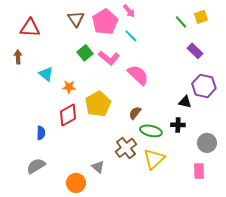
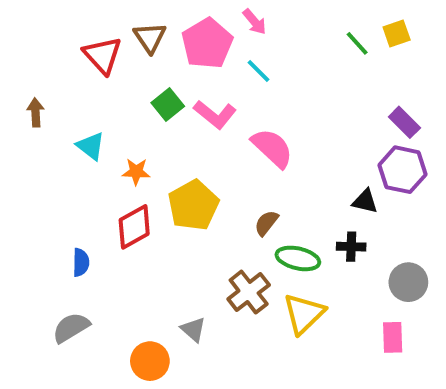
red triangle: (30, 28) -> (103, 55), moved, turned 45
purple rectangle: (195, 51) -> (404, 122), moved

